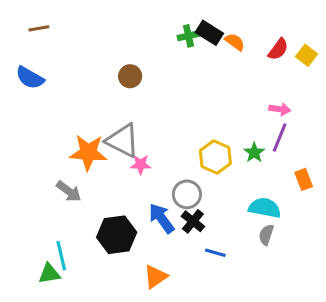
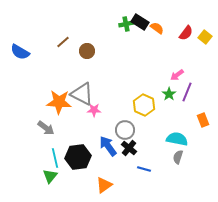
brown line: (39, 28) -> (63, 42), moved, turned -32
pink arrow: (280, 109) -> (177, 75), moved, turned 136
green star: (254, 152) -> (169, 94), moved
cyan line: (61, 256) -> (55, 158), moved
green triangle: (49, 274) -> (50, 176), moved, turned -42

